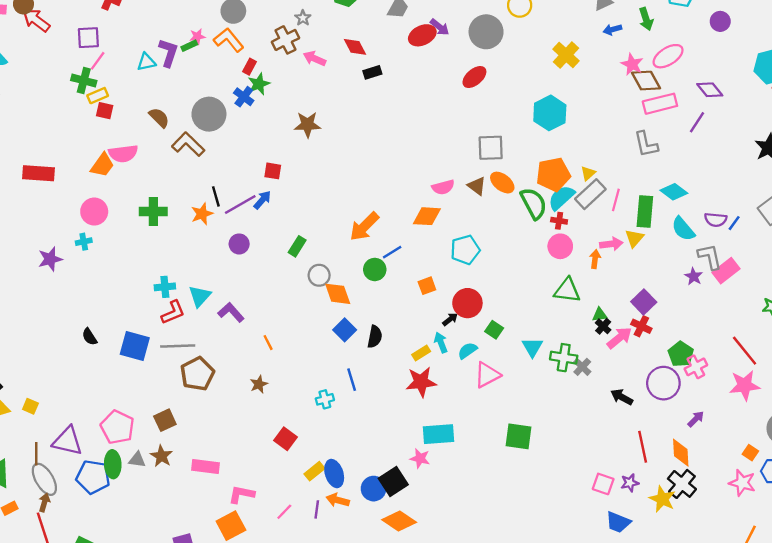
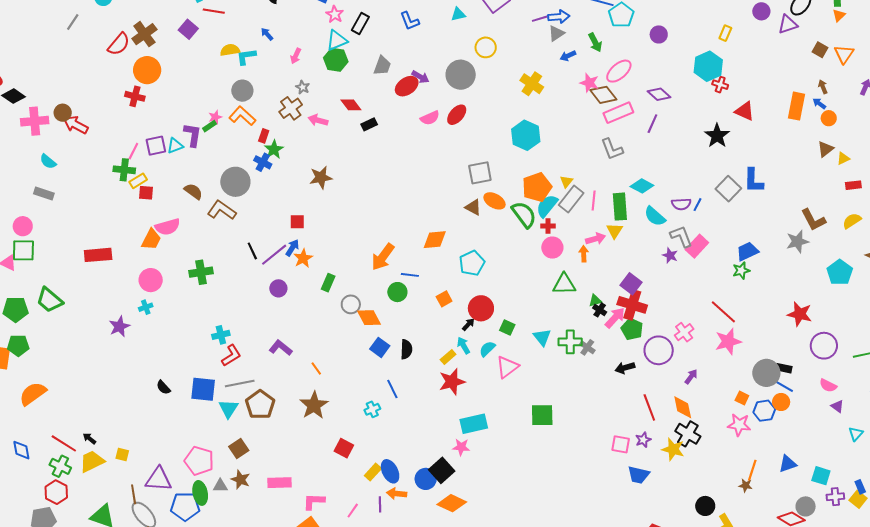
purple square: (88, 38) -> (156, 146), moved
pink semicircle: (443, 187) -> (430, 118), moved
orange star: (202, 214) -> (303, 258), moved
blue line: (392, 252) -> (410, 275), turned 48
cyan triangle: (200, 296) -> (228, 409), moved
red cross: (641, 326) -> (632, 305), size x1.6
green pentagon: (681, 354) -> (632, 329), moved
brown star: (259, 384) -> (314, 405), size x1.8
black arrow: (622, 397) -> (625, 368), turned -36

